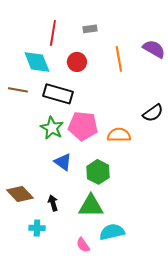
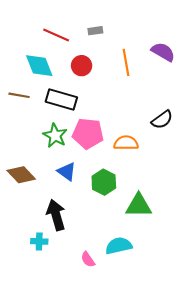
red line: (53, 33) -> (56, 35), turned -75
brown diamond: (20, 194) -> (21, 175), moved
black arrow: (53, 203) -> (56, 215), size x1.8
green triangle: (91, 206) -> (139, 205), moved

